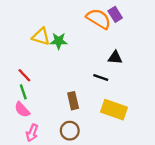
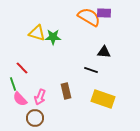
purple rectangle: (115, 14) -> (104, 13), turned -56
green line: (23, 92) -> (13, 84), moved
brown circle: (70, 131) -> (35, 118), moved
pink arrow: (32, 133) -> (40, 97), moved

